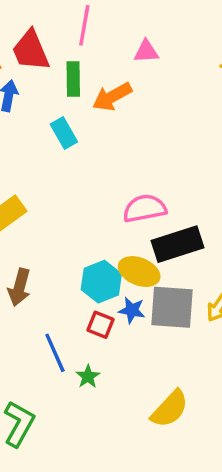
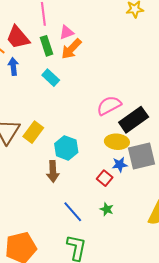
pink triangle: (146, 51) -> (67, 32), moved
cyan hexagon: (101, 282) -> (66, 148), moved
red square: (100, 325) -> (105, 178), turned 35
blue line: (55, 353) -> (73, 212), moved

